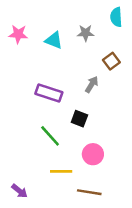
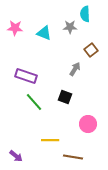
cyan semicircle: (116, 17) -> (85, 14), moved
purple rectangle: (49, 93) -> (26, 76), moved
green line: (50, 136) -> (34, 102), moved
pink circle: (93, 154) -> (88, 124), moved

